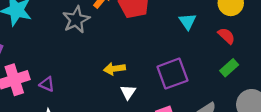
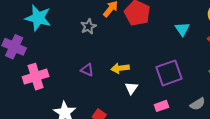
gray star: (76, 20) -> (88, 26), size x0.7
purple triangle: (47, 84) -> (87, 70), moved

